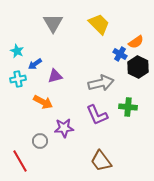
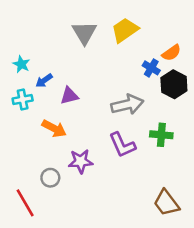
gray triangle: (53, 23) -> (84, 33), moved
yellow trapezoid: (99, 24) -> (125, 30), turned -80
brown trapezoid: (101, 161) -> (166, 203), moved

